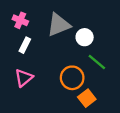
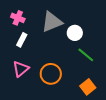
orange circle: (72, 78) -> (51, 74), moved
orange square: (87, 98) -> (88, 87), moved

